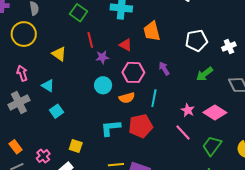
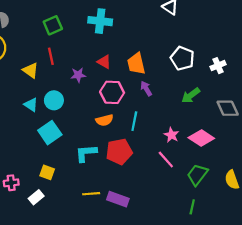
green square: (79, 13) -> (53, 25), turned 30
orange trapezoid: (152, 31) -> (136, 64), moved
red line: (90, 40) -> (51, 56), moved
white pentagon: (196, 40) -> (182, 58), turned 30
cyan circle: (103, 85) -> (54, 100), moved
cyan triangle: (48, 86) -> (31, 105), moved
cyan square: (57, 111) -> (50, 133), moved, size x1.5
pink cross: (43, 156) -> (11, 183), turned 32

